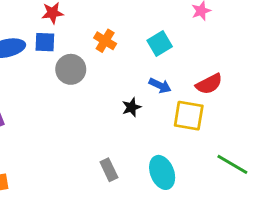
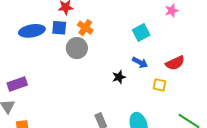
orange cross: (105, 41) -> (85, 28), moved
yellow square: (189, 116) -> (159, 85), size x0.6

